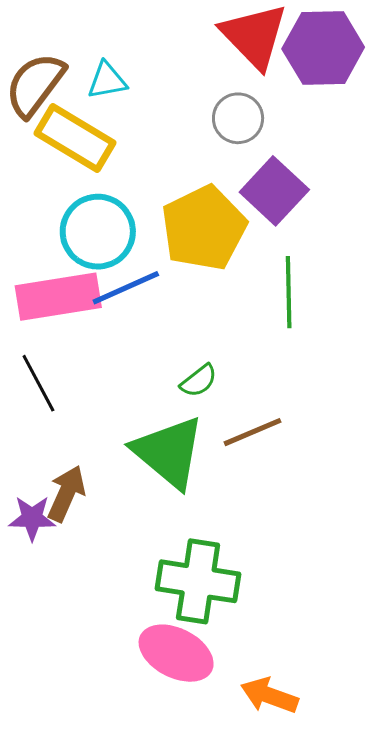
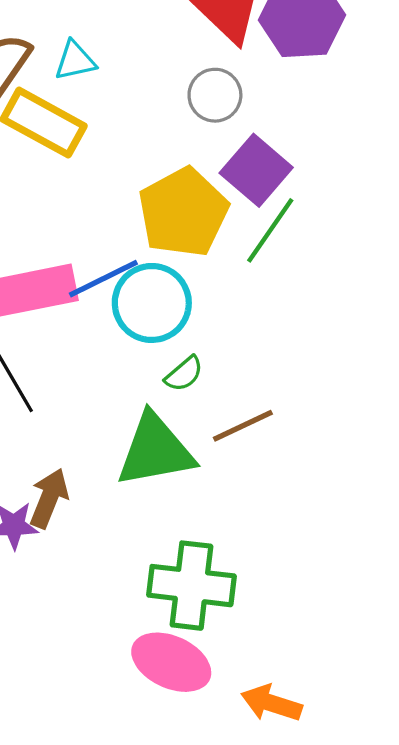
cyan circle: (98, 232) -> (152, 303), moved
green line: (289, 292) -> (270, 230), moved, turned 38
green triangle: (169, 452) -> (155, 450), turned -48

